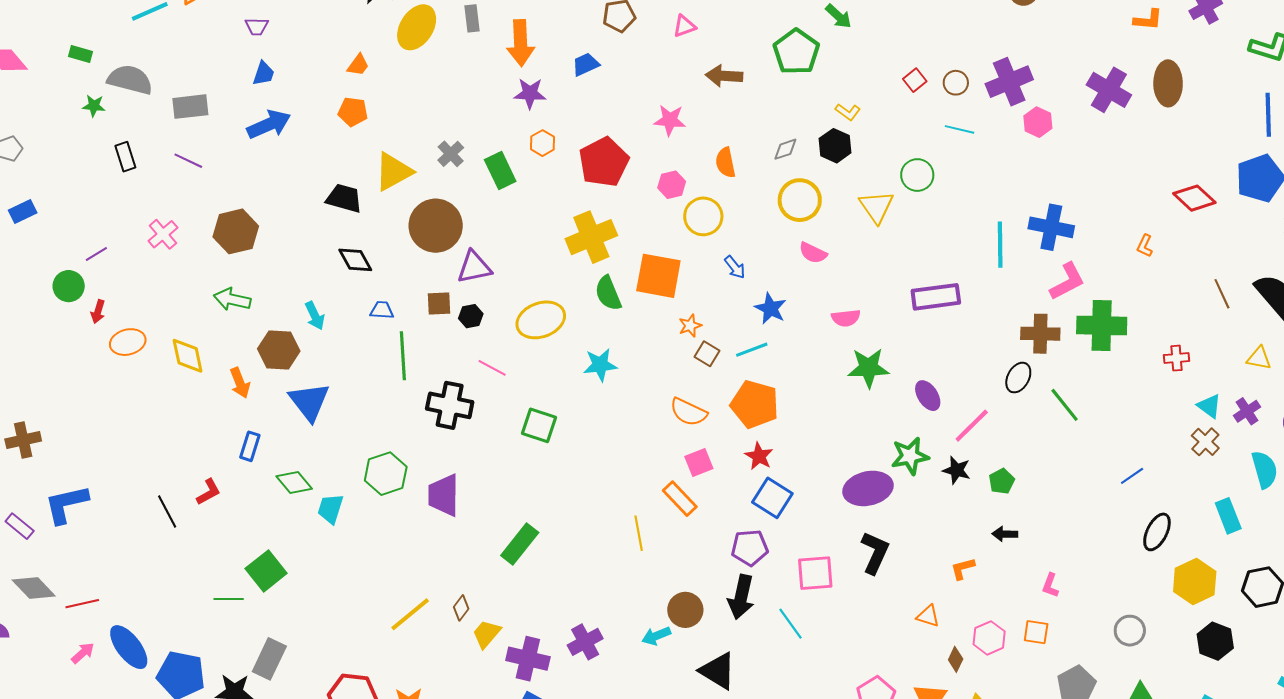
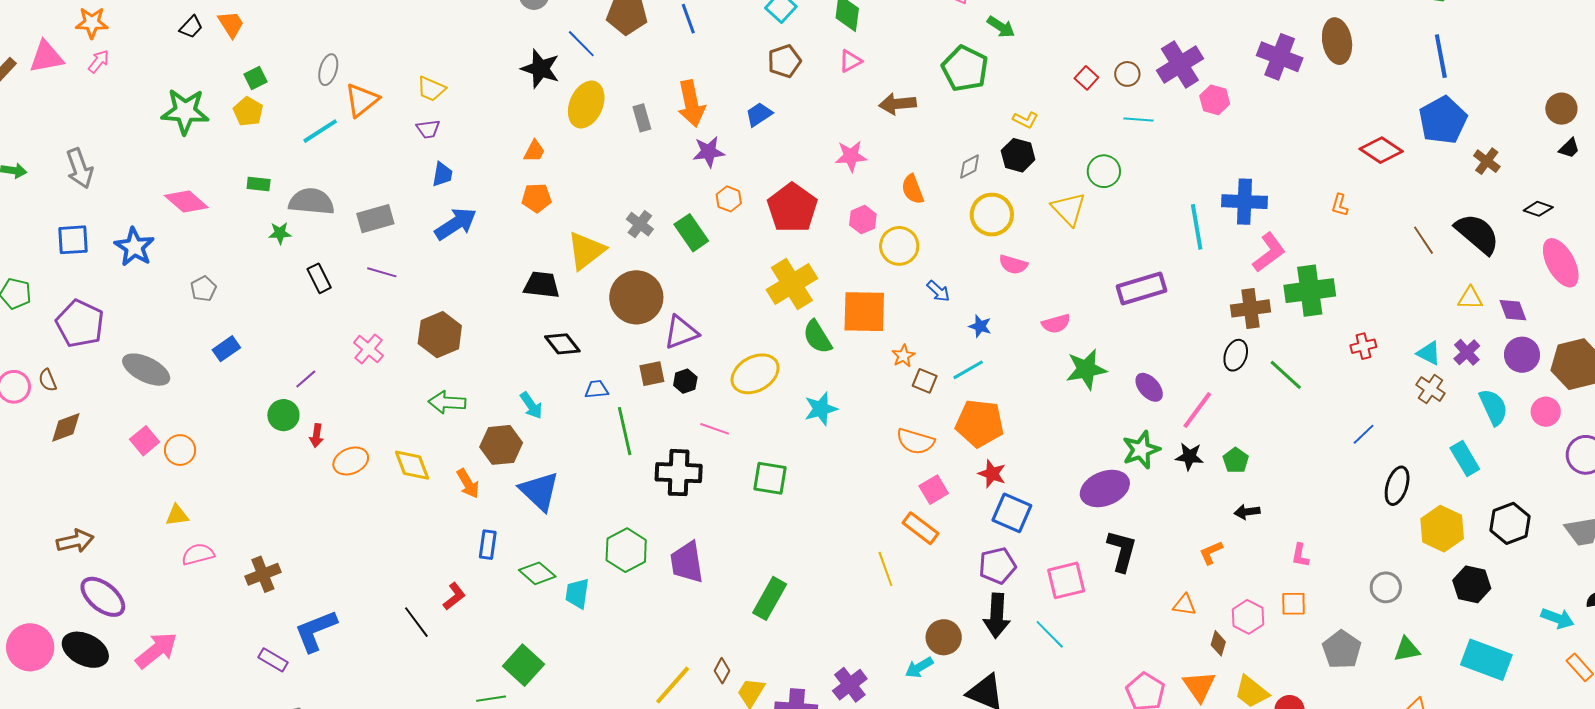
gray rectangle: (472, 18) -> (642, 118), moved
blue star: (770, 308) -> (980, 326), size x0.7
red cross: (1176, 358) -> (1363, 346), moved

